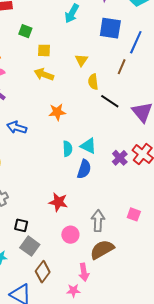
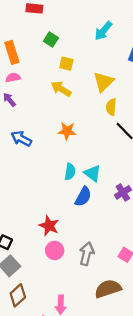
yellow triangle: (81, 60) -> (103, 82), size x1.5
pink circle: (70, 235) -> (55, 250), moved
brown semicircle: (102, 250) -> (108, 289), moved

